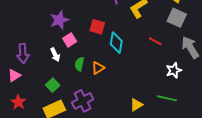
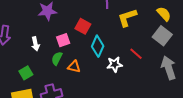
pink square: (70, 40) -> (63, 40), moved
orange triangle: (98, 68) -> (74, 67), turned 32
white star: (174, 70) -> (115, 64), moved

